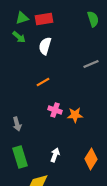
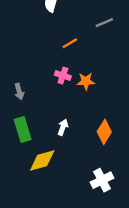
orange line: (43, 82) -> (70, 43), moved

